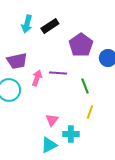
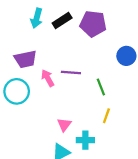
purple pentagon: (81, 45) -> (93, 24), moved, turned -30
pink arrow: (37, 78) -> (48, 78), turned -49

